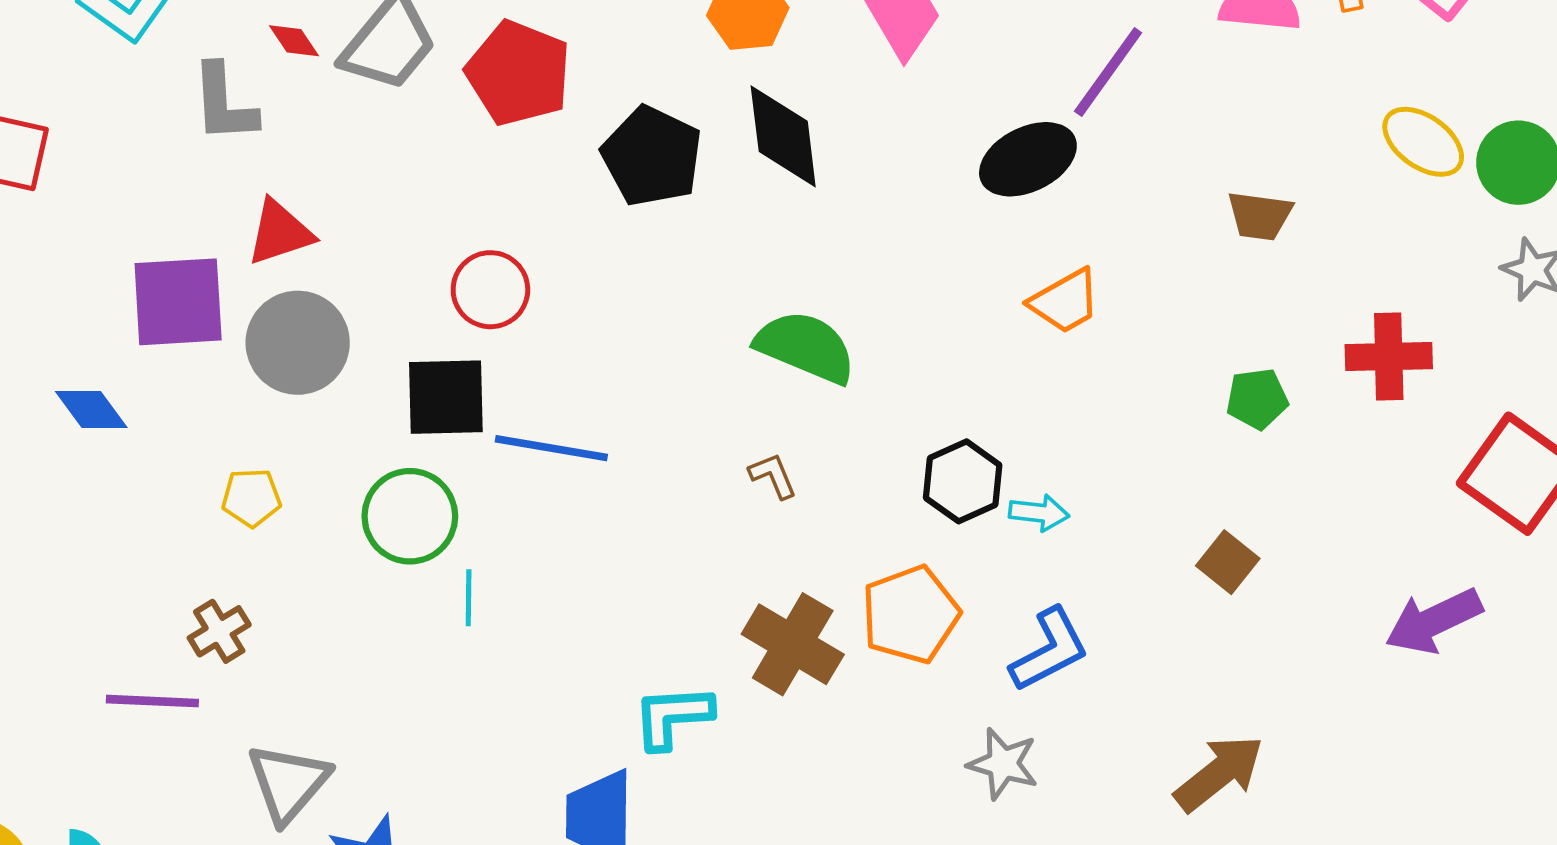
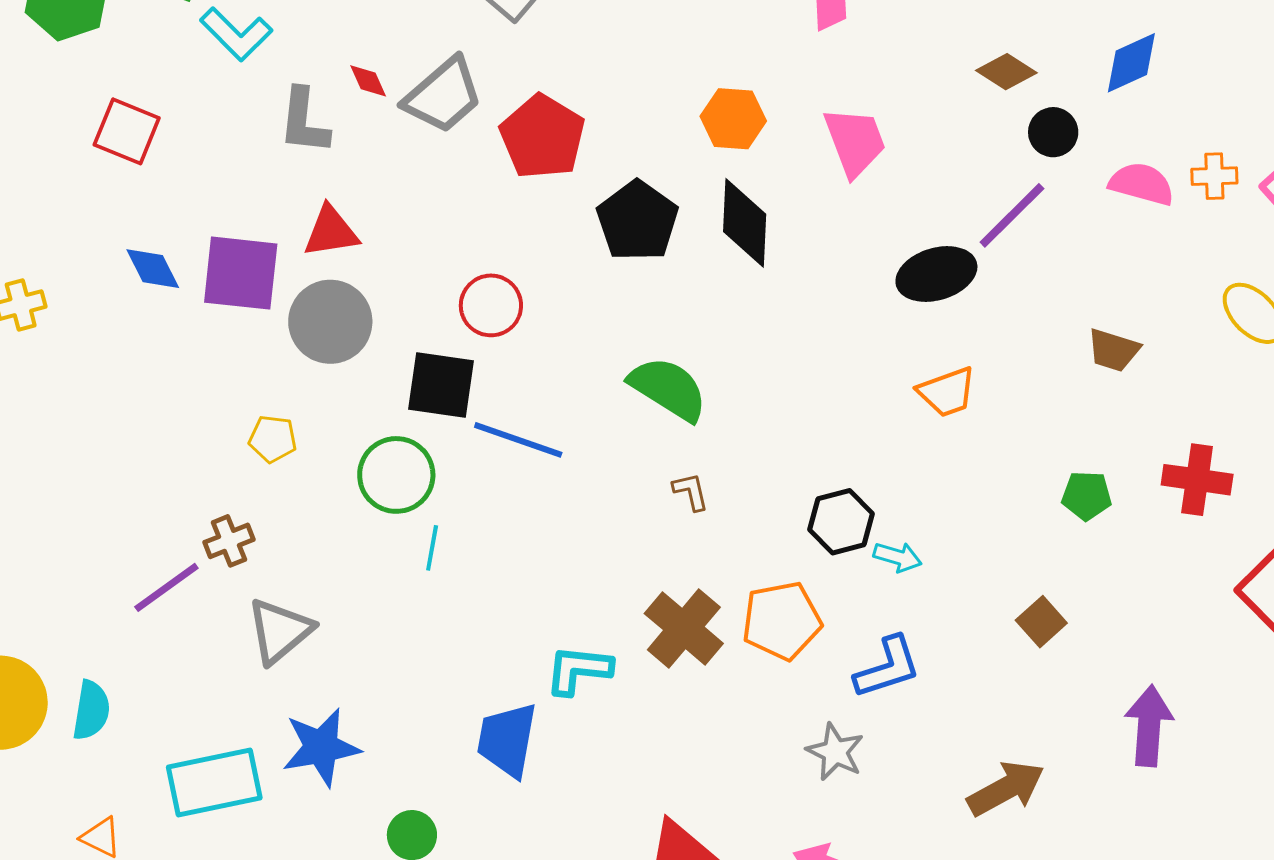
green semicircle: (806, 347) -> (668, 389), moved
blue diamond: (91, 410) -> (153, 269), moved
purple arrow: (1434, 621) -> (1149, 726), moved, turned 110
purple line: (152, 701) -> (166, 587), turned -48
gray triangle: (288, 783) -> (280, 631), moved

